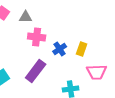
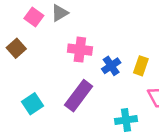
gray triangle: (26, 17) -> (60, 13), moved, turned -32

